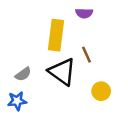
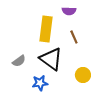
brown line: (87, 55) -> (74, 37), moved
blue star: (17, 101) -> (40, 83), moved

